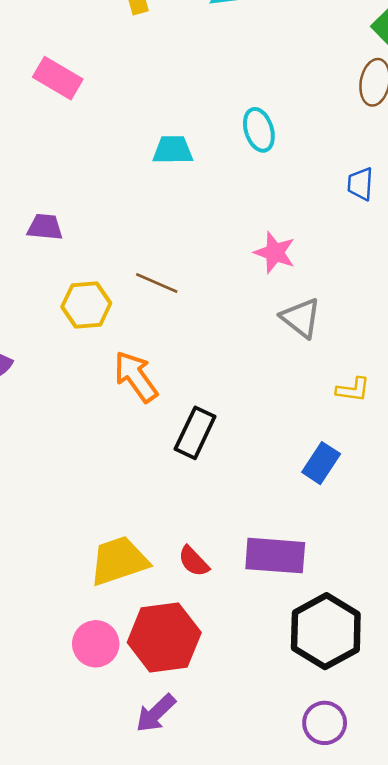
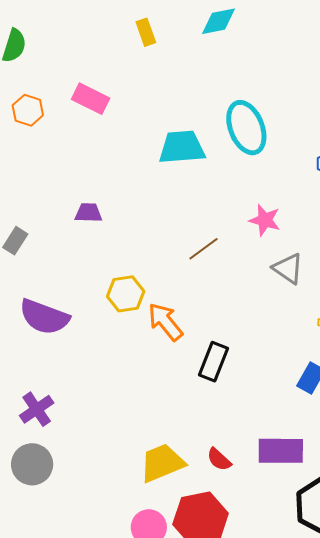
cyan ellipse: (259, 130) -> (246, 128), size x1.6
cyan trapezoid: (173, 150) -> (182, 147), size x1.5
brown line: (157, 283) -> (203, 249), moved, turned -56
yellow hexagon: (86, 305) -> (126, 294), moved

